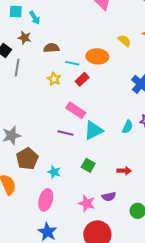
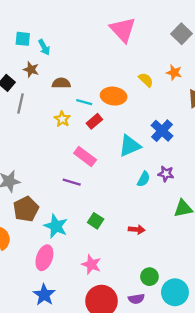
cyan triangle: (94, 130) -> (130, 146), moved
cyan star: (54, 172) -> (56, 226), size x1.5
purple semicircle: (109, 197) -> (136, 299), moved

